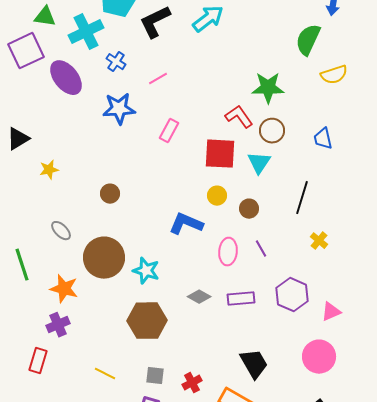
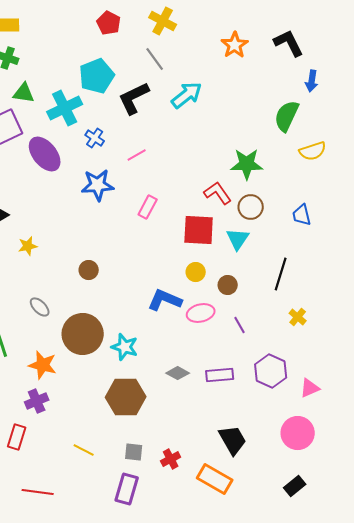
pink ellipse: (228, 252) -> (201, 313), moved, turned 72

